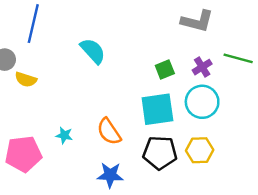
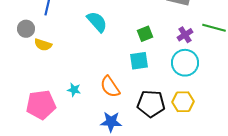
green square: (165, 70) -> (145, 34), moved
cyan square: (157, 109) -> (139, 61), moved, size x0.7

